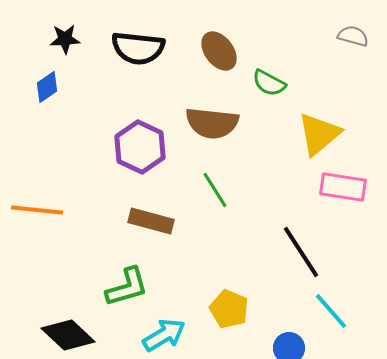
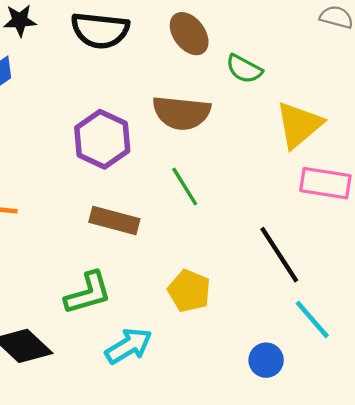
yellow pentagon: (229, 309) -> (189, 291), moved

